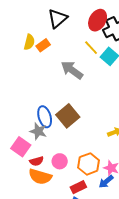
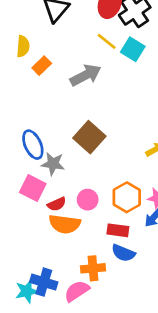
orange rectangle: (43, 45) -> (42, 66), moved
gray arrow: (72, 70) -> (86, 75), turned 125
blue ellipse: (45, 117) -> (33, 145), moved
red rectangle: (78, 187) -> (118, 230), turned 42

